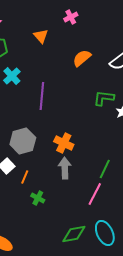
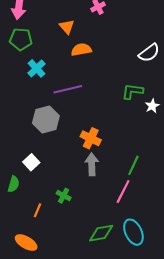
orange semicircle: (82, 58) -> (81, 50), moved, turned 30
purple line: (42, 96) -> (68, 89), turned 72
gray hexagon: (23, 141) -> (46, 120), moved
orange line: (25, 177) -> (38, 210), moved

